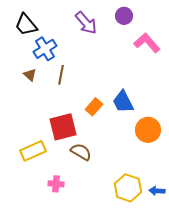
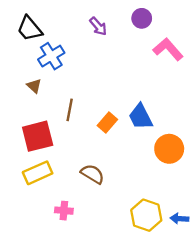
purple arrow: (86, 23) -> (98, 26), size x0.7
brown line: (61, 75) -> (70, 110), moved
red square: (63, 127) -> (38, 136), moved

